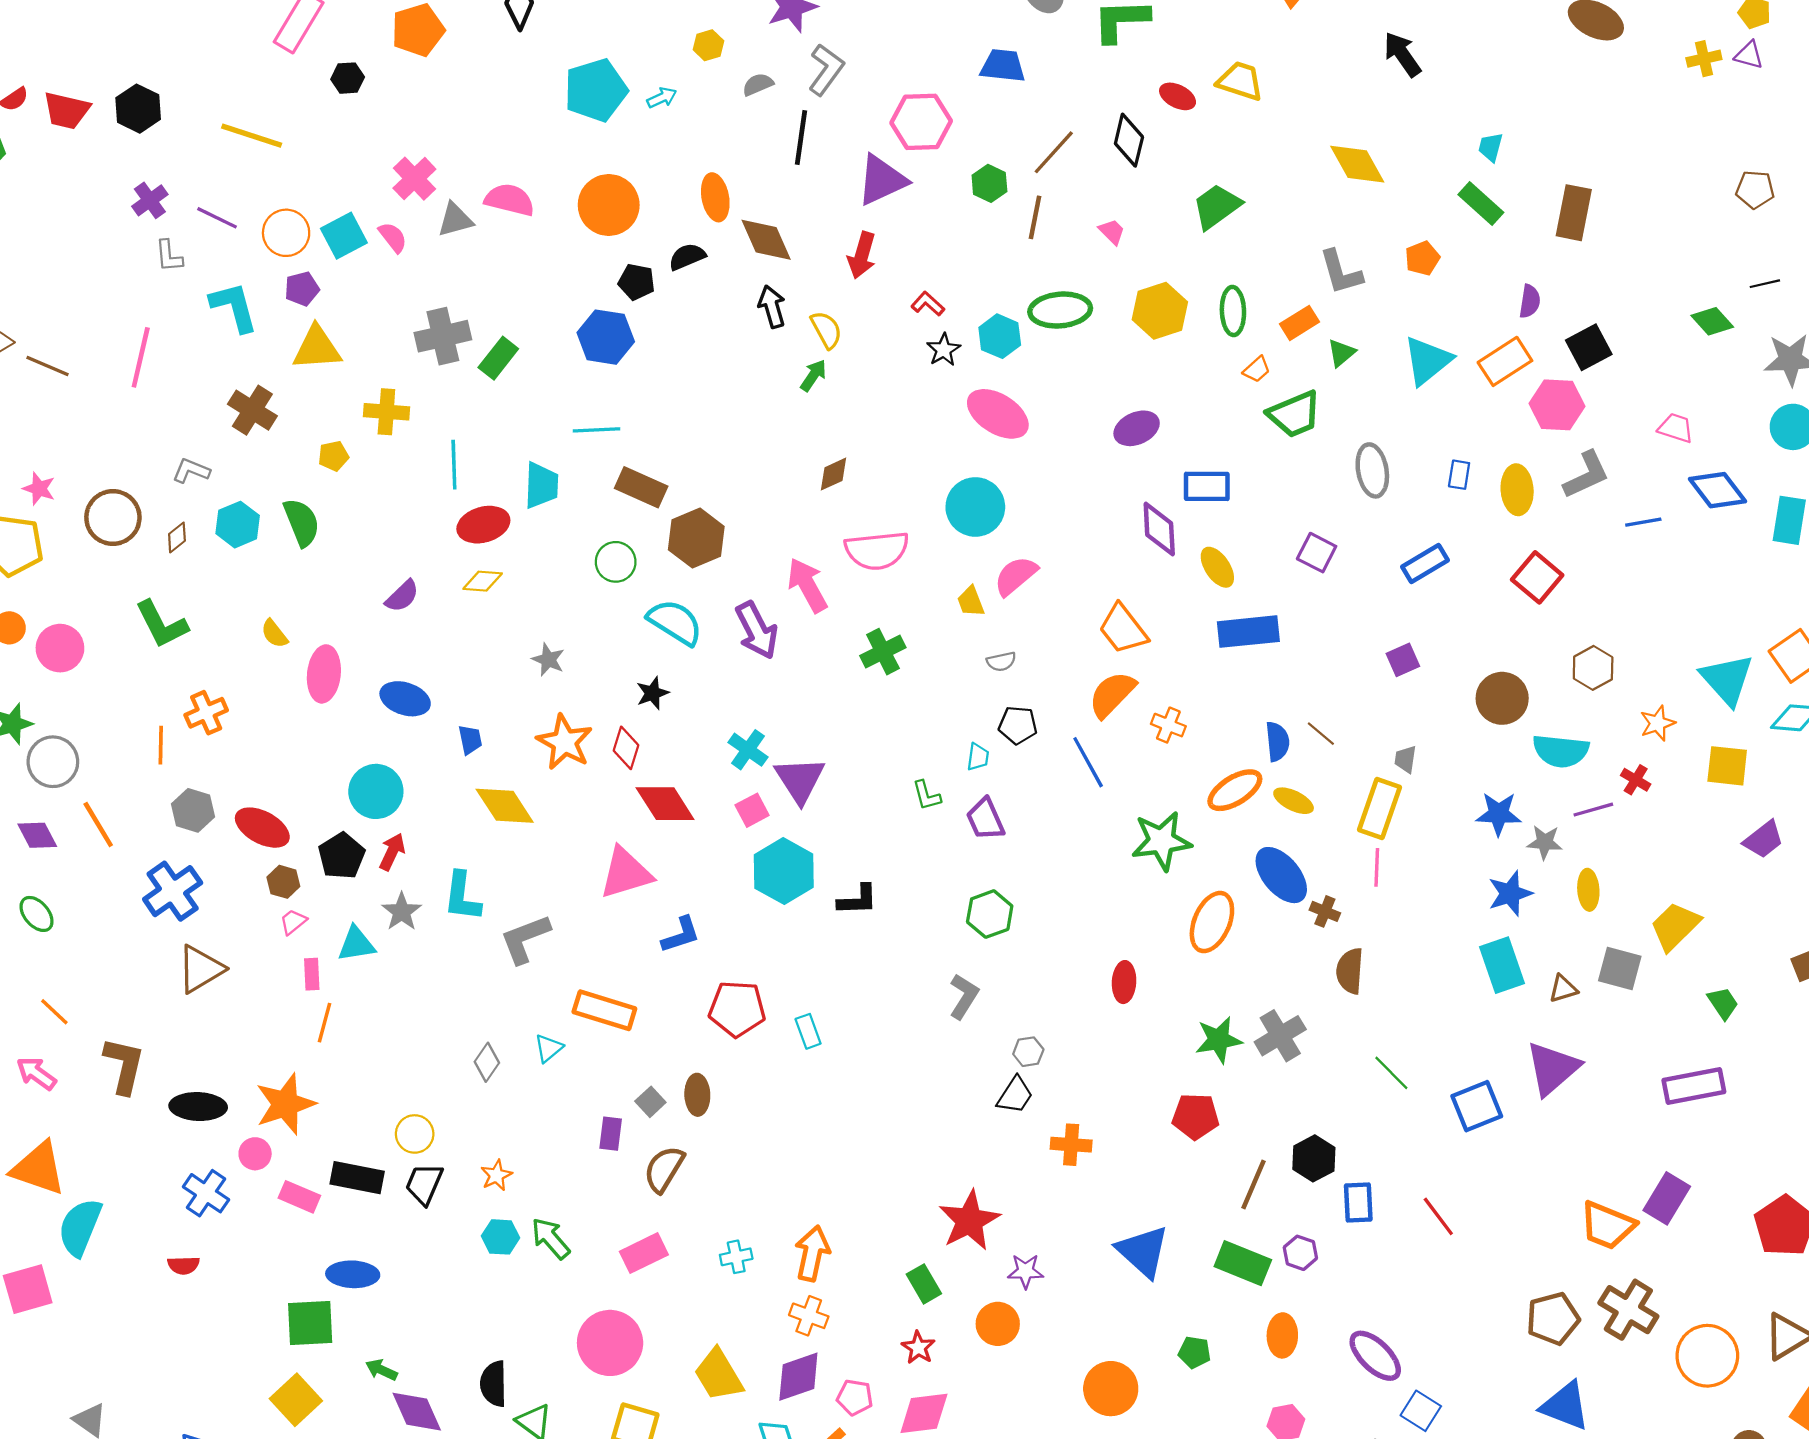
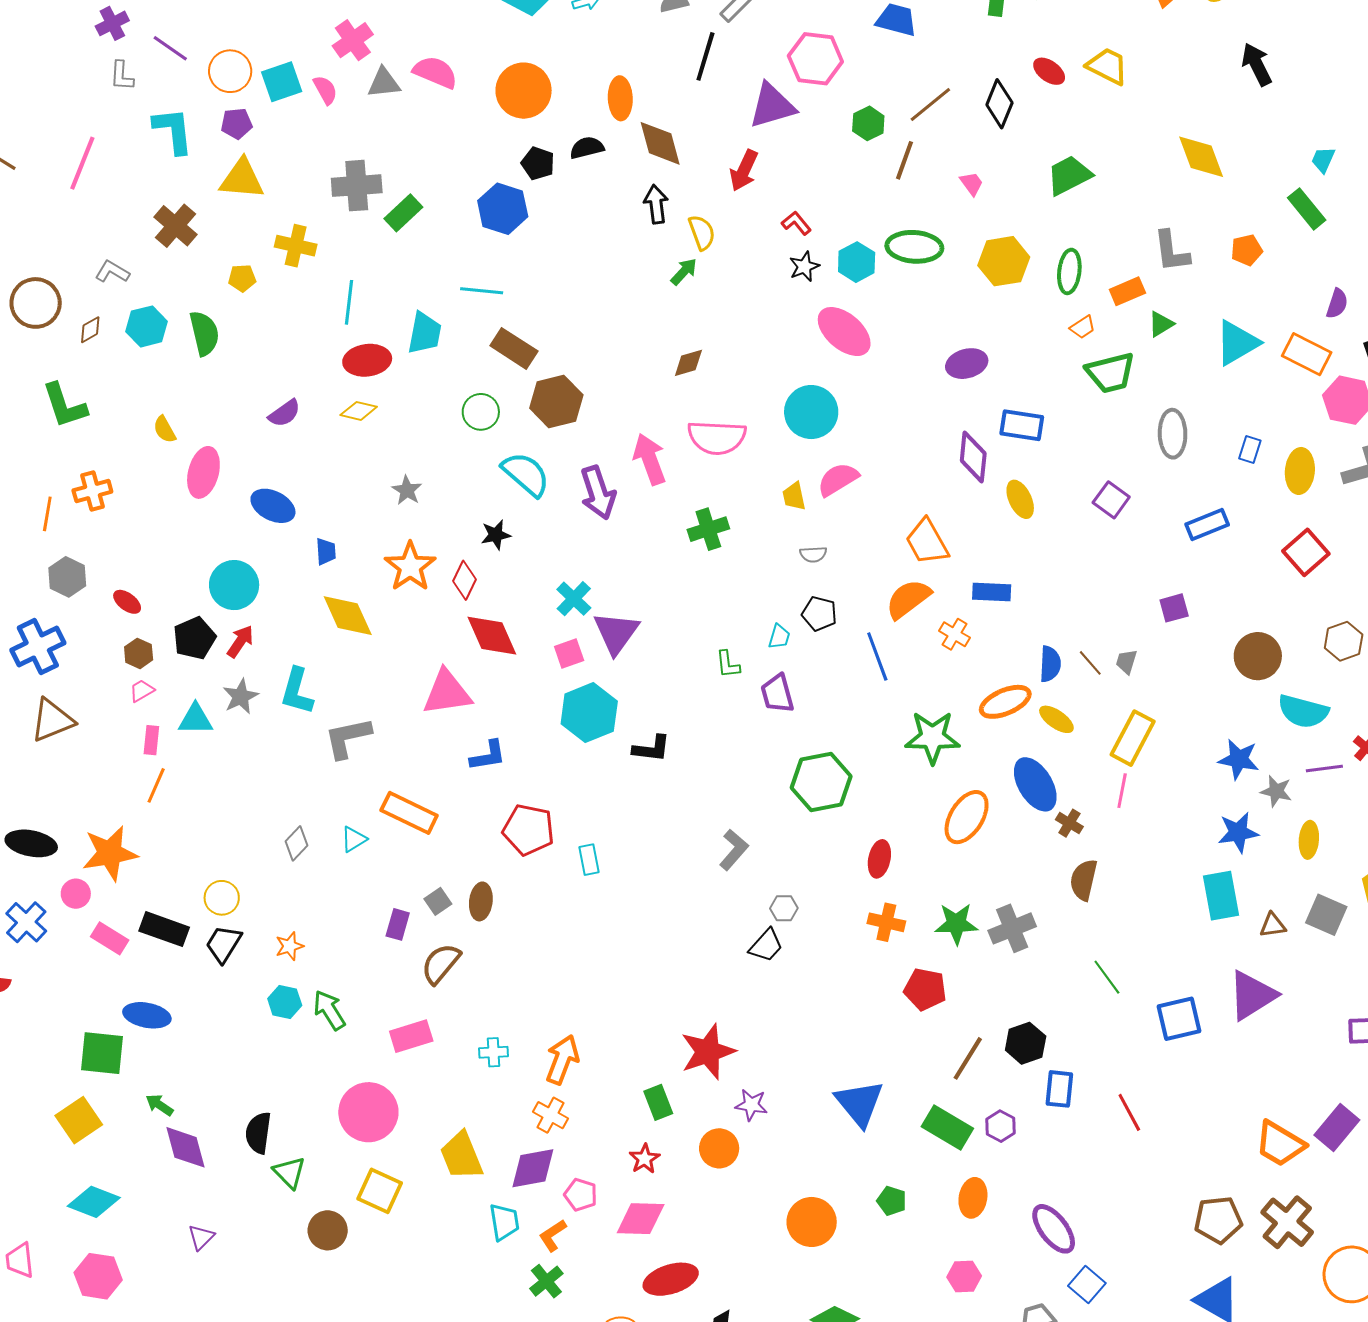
orange rectangle: (1505, 361) -> (1307, 354), turned 51
blue rectangle: (1248, 632) -> (992, 592), moved, size x0.7
gray trapezoid: (1405, 759) -> (1126, 662), moved
red ellipse: (262, 828) -> (127, 602), size x0.6
green hexagon: (990, 914) -> (821, 782), moved, size x1.4
orange cross: (1071, 1145) -> (886, 922), moved

